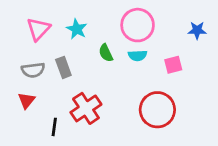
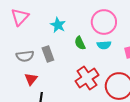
pink triangle: (38, 29) -> (20, 17), moved
red triangle: (26, 100) -> (31, 79), moved
red cross: (86, 108) -> (87, 78), moved

